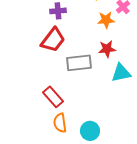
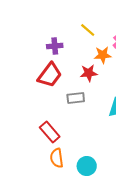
red star: (107, 49) -> (89, 73), moved
gray rectangle: (79, 63) -> (76, 98), size x0.7

